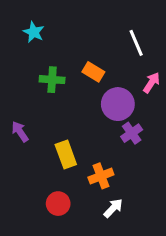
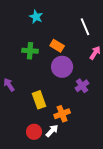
cyan star: (34, 32) -> (36, 17), moved
purple circle: (118, 104) -> (62, 67), moved
white arrow: (113, 208) -> (52, 131), moved

